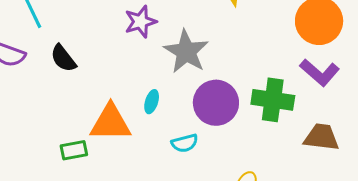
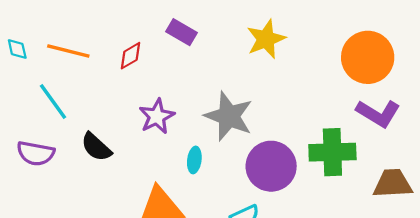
purple star: (141, 22) -> (157, 116), moved
cyan ellipse: (152, 102) -> (194, 160), moved

